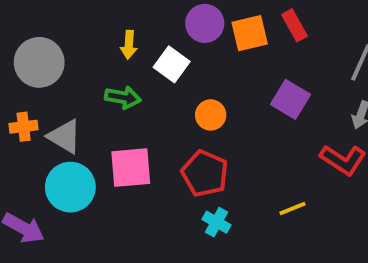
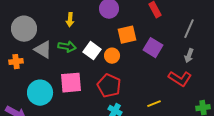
orange square: (250, 33) -> (127, 35), moved
white square: (172, 64) -> (92, 51), moved
gray triangle: (64, 136) -> (43, 50), moved

